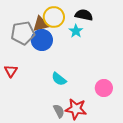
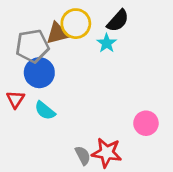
black semicircle: (84, 15) -> (118, 21), turned 120
blue circle: (42, 40) -> (39, 73), moved
cyan semicircle: (59, 79) -> (45, 111), moved

